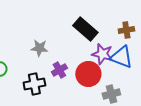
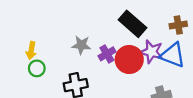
purple cross: (59, 70) -> (107, 54), moved
red circle: (88, 74) -> (129, 59), moved

